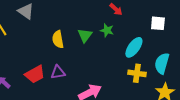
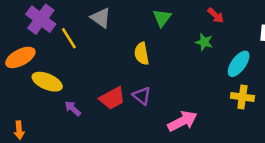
green triangle: (85, 35) -> (162, 18), moved
purple triangle: (58, 72) -> (142, 96), turned 49

